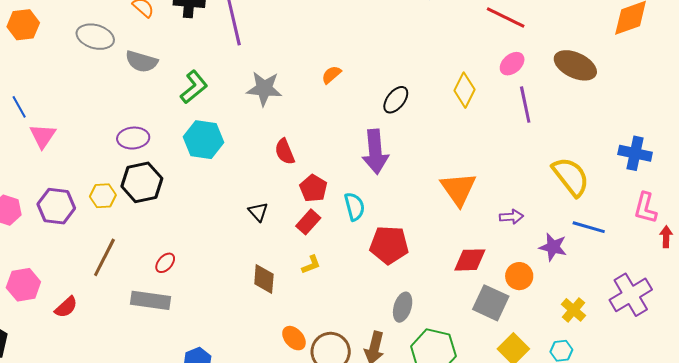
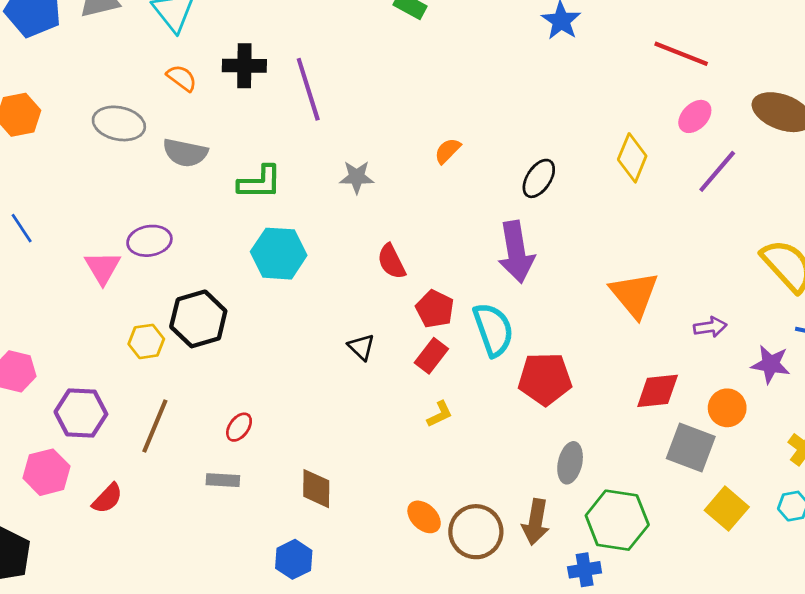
green L-shape: (194, 87) -> (260, 182), turned 44
gray star: (264, 89) -> (357, 177), size x0.7
purple line: (525, 105) -> (717, 171), turned 57
pink triangle: (43, 136) -> (103, 268), moved
purple ellipse: (133, 138) -> (149, 241), moved
purple hexagon: (56, 206) -> (81, 413), moved
cyan semicircle: (354, 206) -> (493, 330), size x1.4
brown diamond: (264, 279) -> (316, 489), moved
gray rectangle: (151, 300) -> (223, 480), size x0.6

